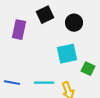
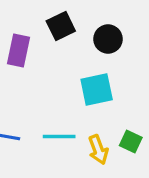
green square: (88, 69) -> (131, 142), moved

